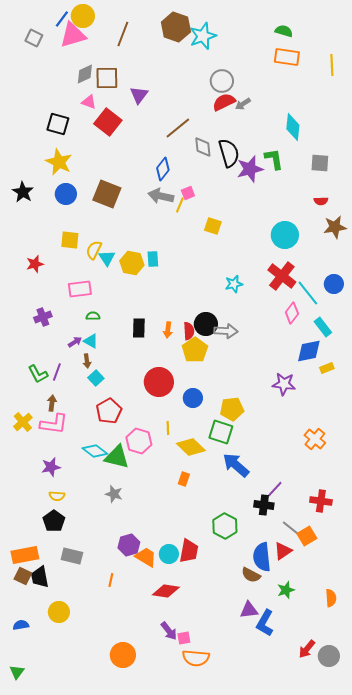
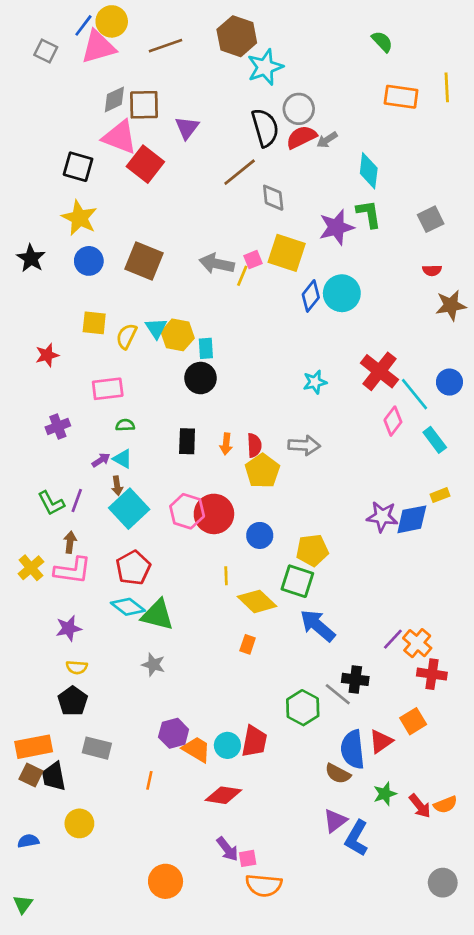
green semicircle: (284, 31) -> (382, 42), turned 30
brown line: (123, 34) -> (166, 46), turned 50
cyan star: (203, 36) -> (265, 67), moved
orange rectangle: (287, 57) -> (401, 97), moved
pink triangle: (89, 102) -> (120, 137), size x1.8
cyan diamond: (293, 127) -> (369, 171), moved
black semicircle: (229, 153) -> (265, 128), moved
gray square: (320, 163) -> (431, 219), turned -30
blue diamond: (163, 169) -> (311, 296), moved
yellow square: (213, 226) -> (287, 253), moved, size x1.6
cyan circle: (285, 235) -> (342, 293), moved
cyan triangle: (107, 258) -> (156, 328), moved
yellow hexagon: (132, 263) -> (178, 335), moved
black circle: (206, 324) -> (201, 378), moved
blue diamond: (309, 351) -> (412, 519), moved
cyan square: (96, 378) -> (129, 509), size x1.8
red pentagon: (109, 411) -> (133, 568), moved
orange cross: (315, 439) -> (417, 643), moved
pink hexagon: (139, 441) -> (187, 511), moved
purple line: (275, 489) -> (393, 639), moved
gray line: (292, 529) -> (338, 694), moved
orange semicircle: (331, 598) -> (445, 805), turned 72
purple triangle: (249, 610) -> (335, 821), turned -30
red arrow: (307, 649) -> (420, 806), moved, turned -78

